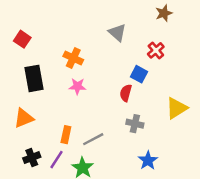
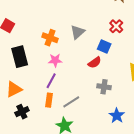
gray triangle: (117, 33) -> (78, 32), moved, turned 42
red semicircle: (126, 93) -> (95, 63), turned -136
black cross: (32, 158) -> (22, 112), moved
purple line: (56, 160) -> (51, 81), moved

